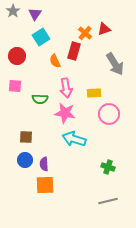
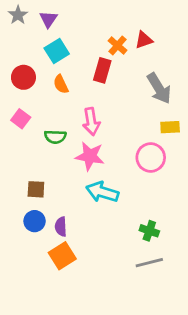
orange semicircle: (55, 61) -> (61, 84), moved
pink square: (15, 86) -> (21, 119), turned 32
yellow rectangle: (94, 93) -> (170, 127), moved
orange square: (45, 185) -> (62, 256), turned -30
gray line: (108, 201) -> (149, 263), moved

